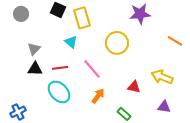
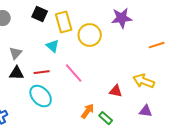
orange line: (175, 41) -> (157, 45), turned -49
yellow circle: (117, 43) -> (90, 35), moved
orange arrow: (98, 96) -> (88, 111), moved

